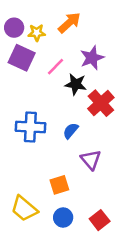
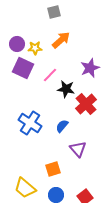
purple star: (92, 58) -> (90, 68), moved
blue cross: (30, 127) -> (30, 123), turned 30

